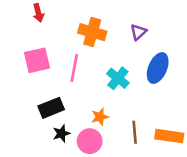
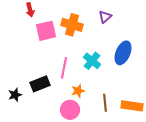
purple triangle: (138, 32) -> (105, 17), moved
pink square: (37, 60) -> (46, 31), moved
pink line: (74, 68) -> (64, 68), moved
black star: (61, 133) -> (15, 95), moved

